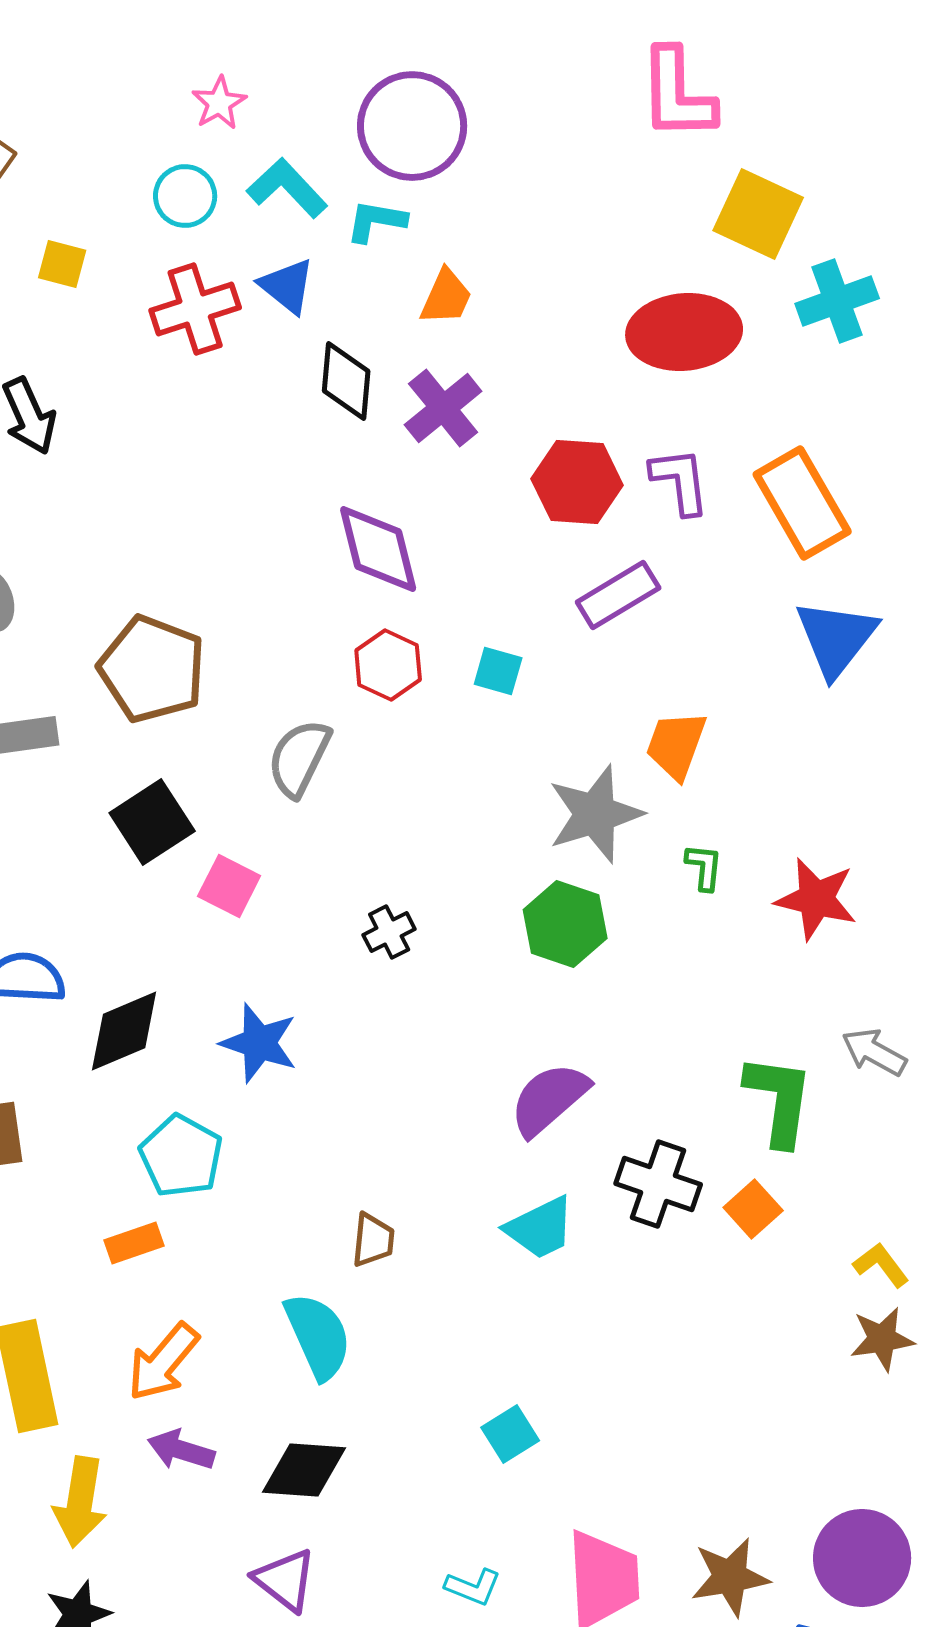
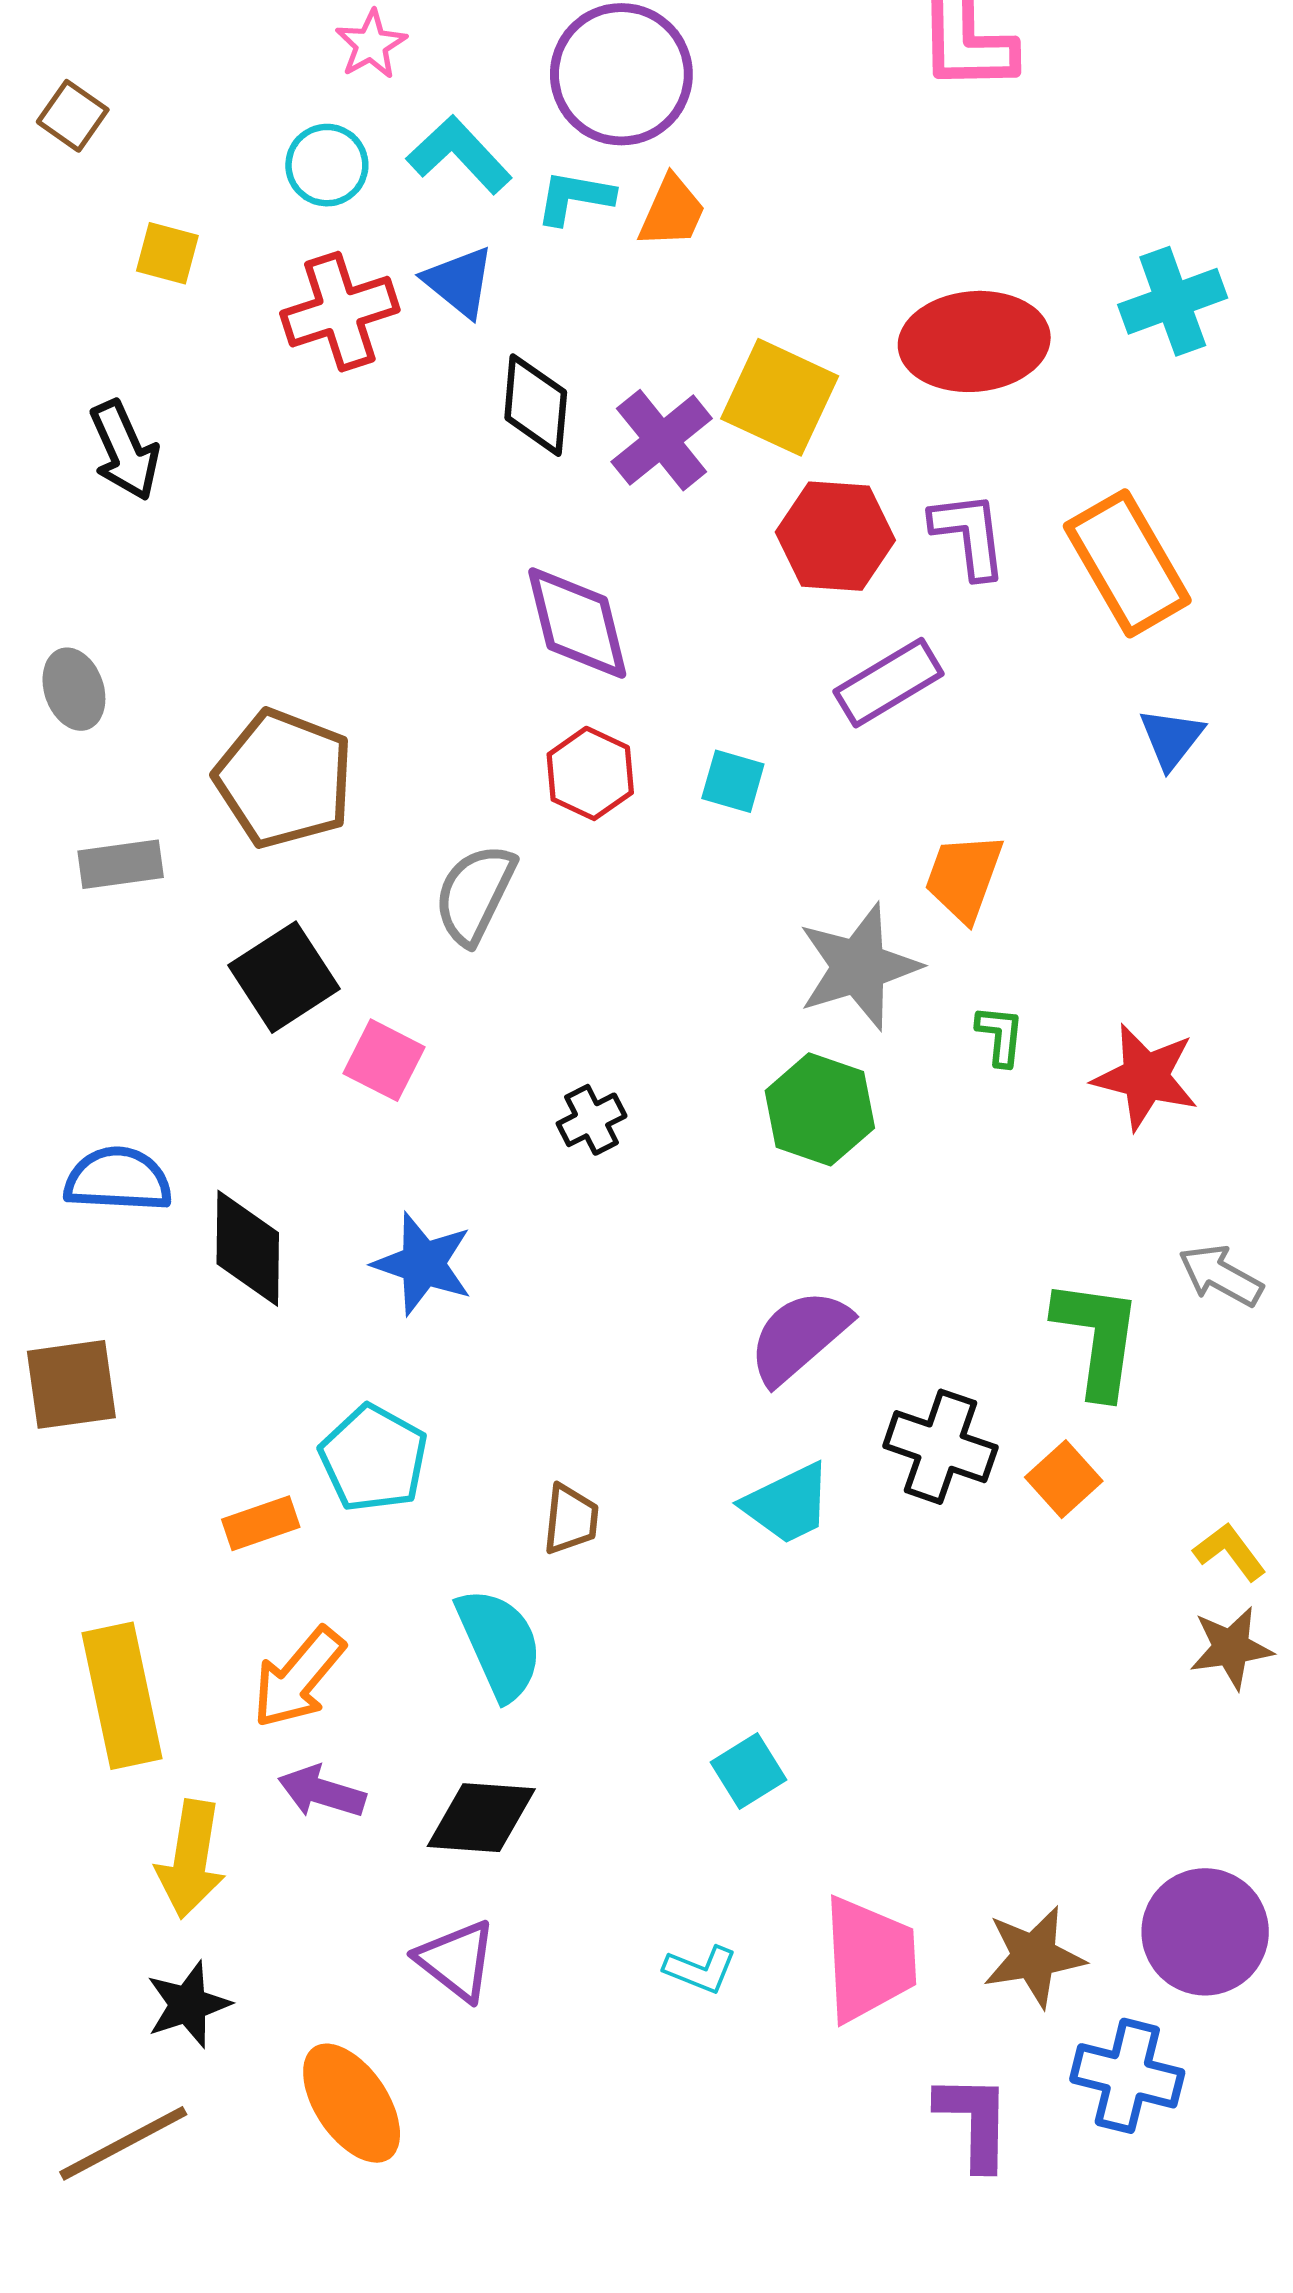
yellow square: (758, 214) -> (780, 397), moved
orange trapezoid: (446, 297) -> (672, 212), moved
blue triangle: (836, 638) -> (1171, 738), size x0.6
black diamond: (124, 1031) -> (248, 1248), turned -66
cyan pentagon: (181, 1156) -> (374, 1458), moved

